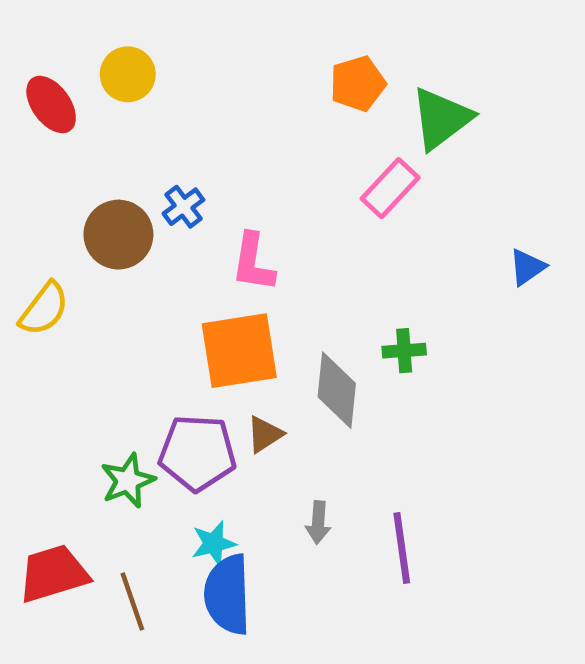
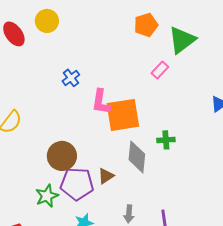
pink rectangle: (390, 188) -> (160, 70), size x0.7
brown circle: (118, 235) -> (62, 156), moved
orange square: (239, 351) -> (123, 115), moved

